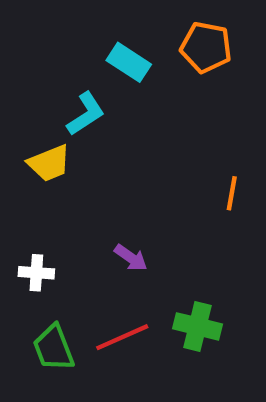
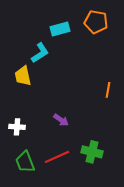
cyan rectangle: (129, 62) -> (60, 29), turned -48
yellow trapezoid: (49, 163) -> (23, 76), turned 100

